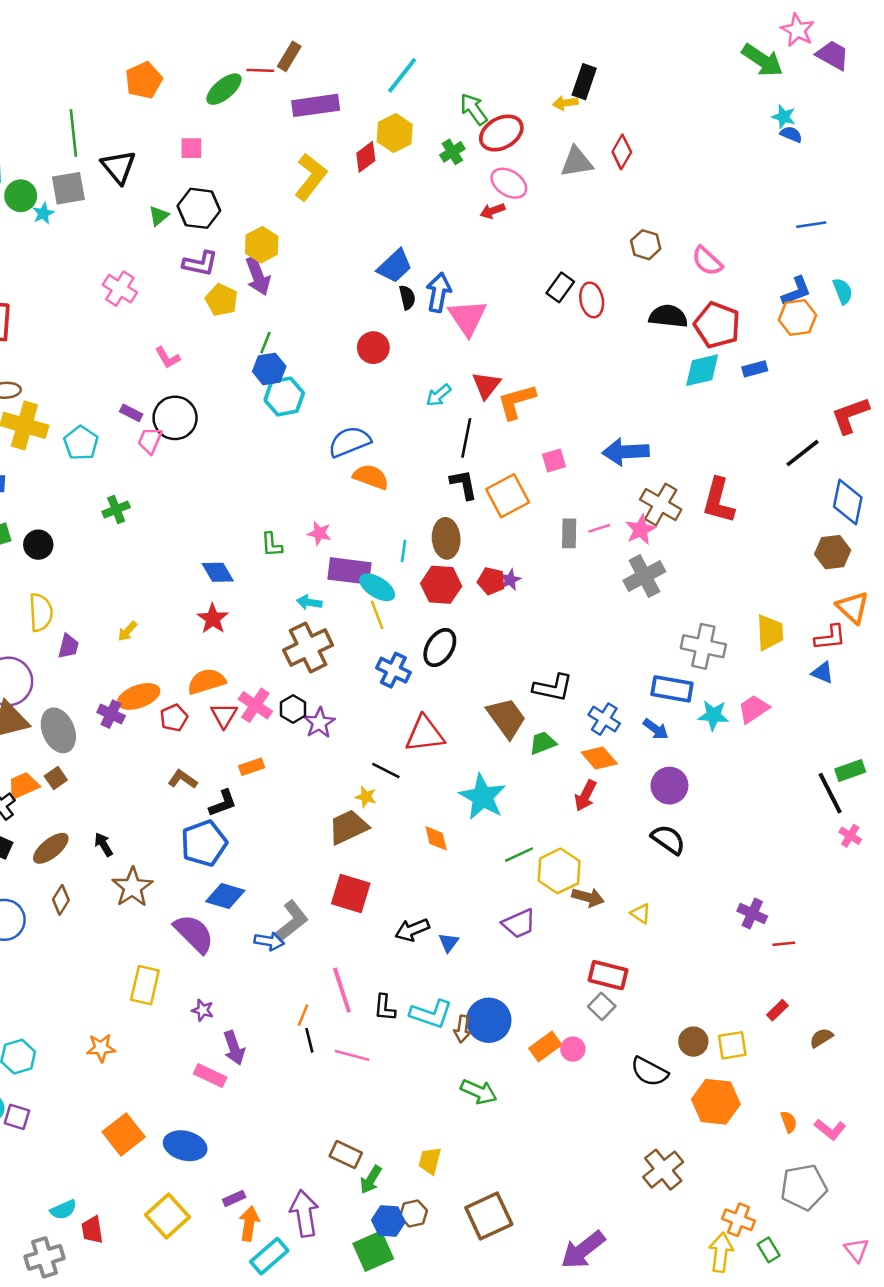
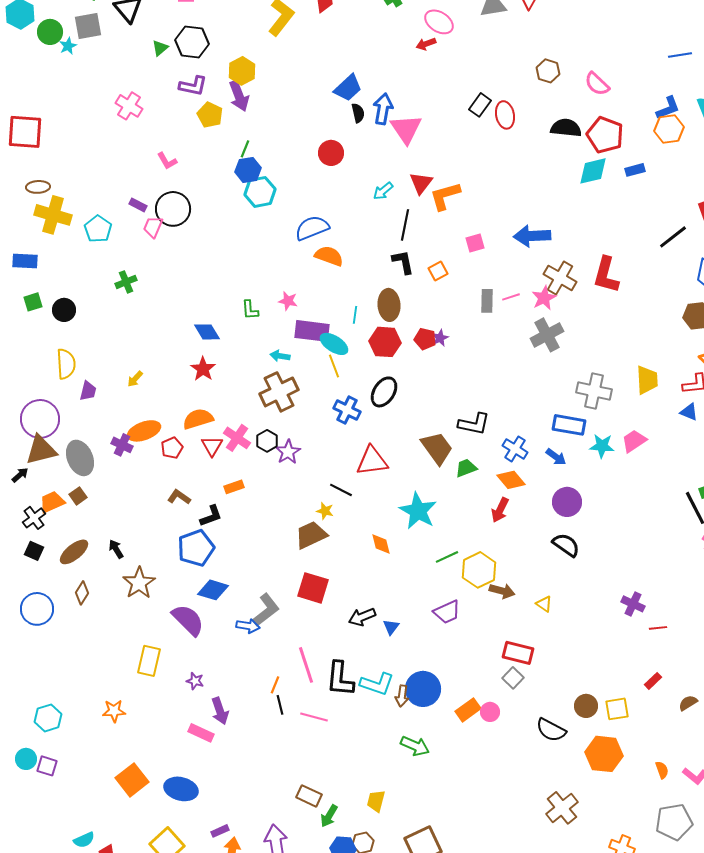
orange square: (508, 496) -> (438, 271), size x0.6
black L-shape: (385, 1008) -> (340, 679), size x1.6

